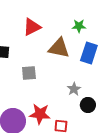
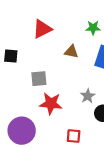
brown triangle: (59, 48) -> (71, 52), size x0.6
red star: (40, 114) -> (51, 104), moved

